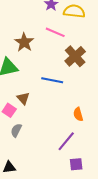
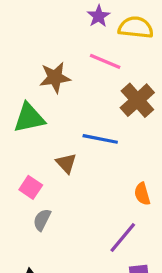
brown star: (24, 42) -> (55, 78), turned 30
brown triangle: (23, 98) -> (66, 163), moved

